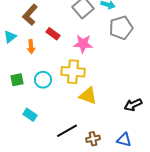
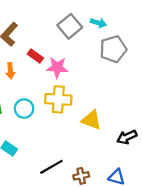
pink star: (83, 44) -> (57, 67), moved
yellow triangle: (88, 96) -> (91, 120), moved

